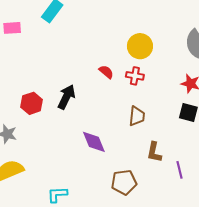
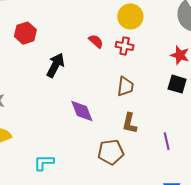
red hexagon: (32, 103) -> (25, 33), moved
brown L-shape: (154, 152) -> (130, 123), moved

